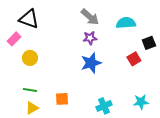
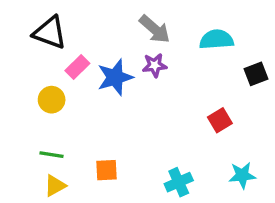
pink rectangle: (14, 39) -> (77, 67), moved
red square: (134, 59) -> (220, 120), moved
blue star: (91, 63) -> (115, 77), moved

